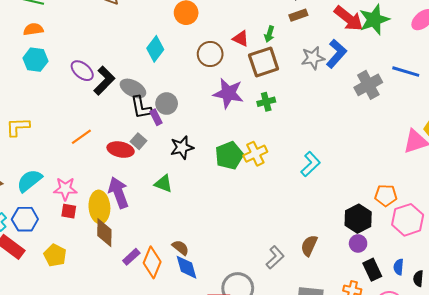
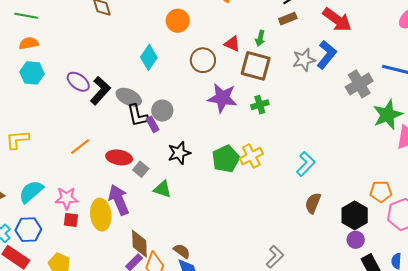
green star: (374, 20) -> (388, 115), moved
brown square: (264, 62) -> (256, 66), turned 36
gray square: (139, 141) -> (141, 169), moved
brown diamond: (104, 233) -> (139, 244), moved
brown semicircle: (309, 246) -> (313, 203), moved

